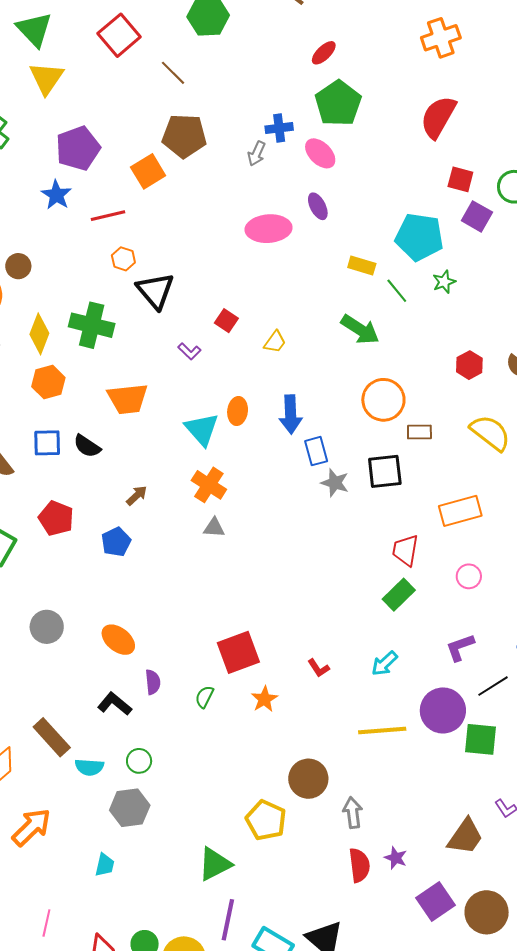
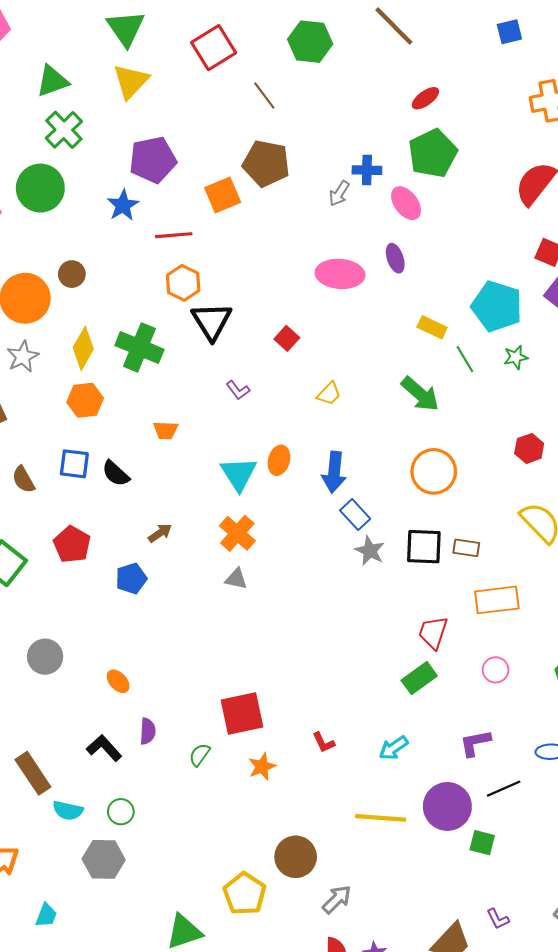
orange hexagon: (123, 259) -> (183, 283), size x1.4
red square: (226, 321) -> (287, 338), moved
orange trapezoid: (128, 399) -> (166, 430), size x0.6
brown rectangle: (419, 432) -> (466, 548), moved
blue rectangle: (316, 451) -> (355, 515), turned -36
orange ellipse: (118, 640) -> (118, 681), size x0.7
green square: (480, 739) -> (482, 843), size x0.7
gray arrow: (353, 813) -> (337, 899), turned 44
cyan trapezoid: (105, 865) -> (46, 915), moved

